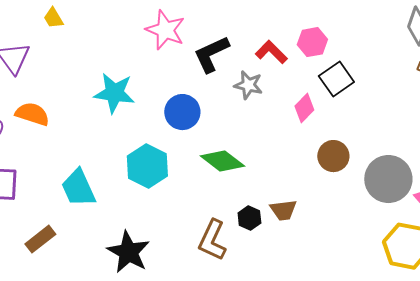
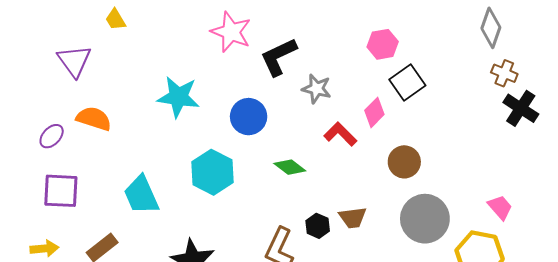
red L-shape: (271, 52) -> (340, 134), moved
green diamond: (222, 161) -> (290, 167), size x0.7
gray circle: (388, 179) -> (425, 219), moved

